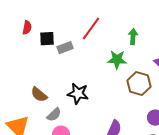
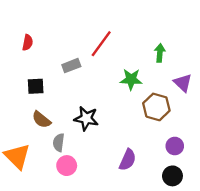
green arrow: (133, 37) -> (160, 53), moved
black square: (47, 39) -> (36, 86), moved
gray semicircle: (54, 115) -> (59, 143), turned 140

